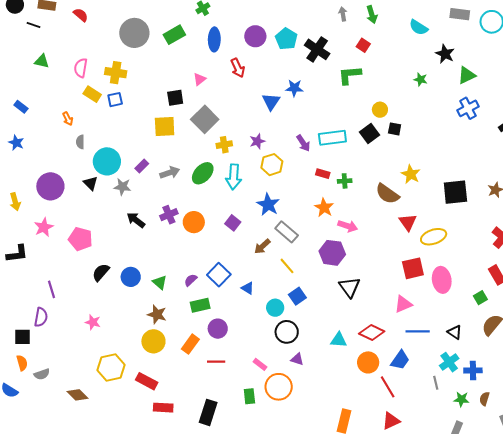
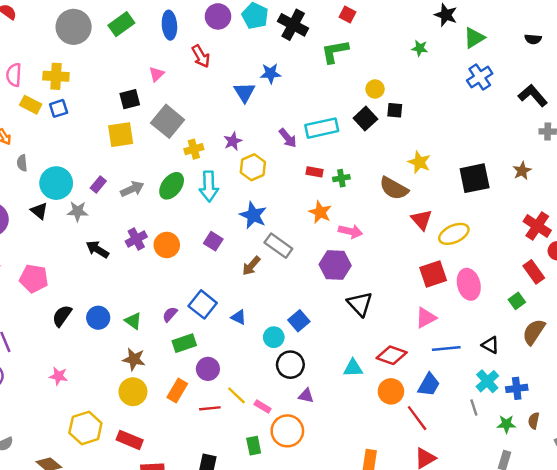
yellow line: (287, 266) -> (236, 395), moved

